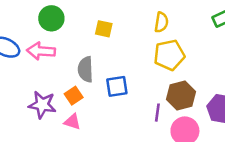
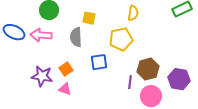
yellow pentagon: (169, 55) -> (121, 39), moved
gray semicircle: (85, 69) -> (76, 37), moved

